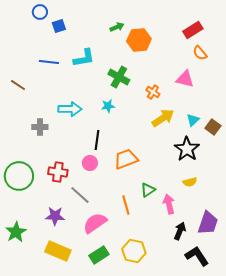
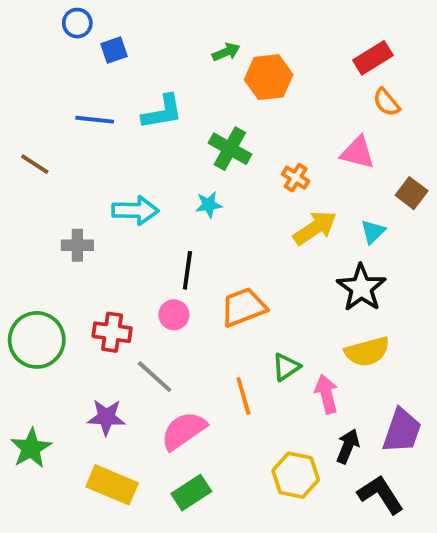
brown square: (213, 127) -> (412, 193), moved
yellow semicircle: (190, 182) -> (367, 352), size x1.6
yellow hexagon: (134, 251) -> (296, 475), moved

